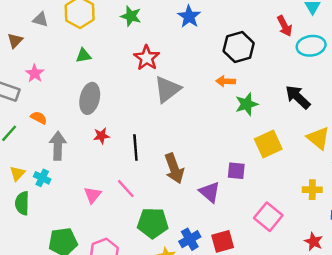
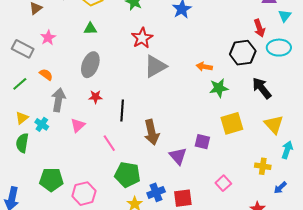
black hexagon: (239, 47) -> (243, 53), moved
pink triangle: (93, 195) -> (78, 125), moved
pink square: (268, 217) -> (223, 183), size x0.7

